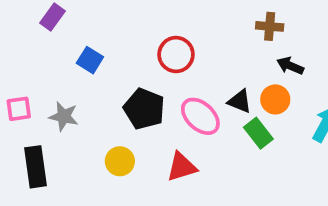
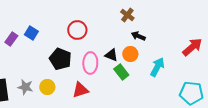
purple rectangle: (52, 17) -> (11, 39), moved
brown cross: (270, 26) -> (127, 15), turned 32
gray star: (64, 116) -> (25, 87), moved
pink ellipse: (200, 116) -> (90, 63), turned 50

